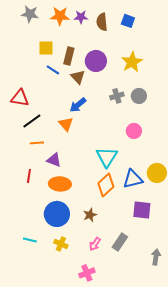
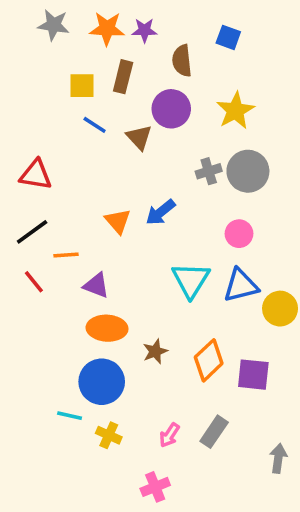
brown semicircle: (102, 22) -> (182, 61), moved
brown rectangle: (69, 56) -> (123, 77), moved
gray circle: (139, 96) -> (248, 171), size x1.5
blue arrow: (78, 105) -> (161, 212), moved
black line: (32, 121) -> (32, 232), moved
red line: (29, 176) -> (34, 282), moved, turned -48
blue triangle: (133, 179) -> (241, 285), moved
orange diamond: (106, 185) -> (209, 360), moved
brown star: (90, 215) -> (155, 351), moved
cyan line: (30, 240) -> (70, 416), moved

